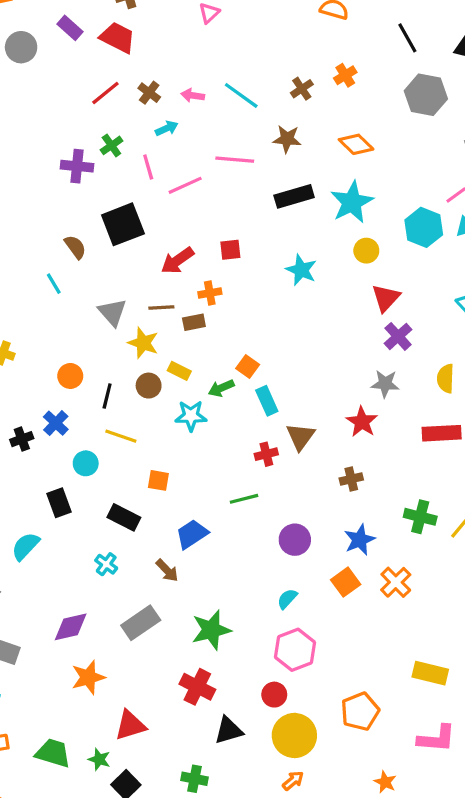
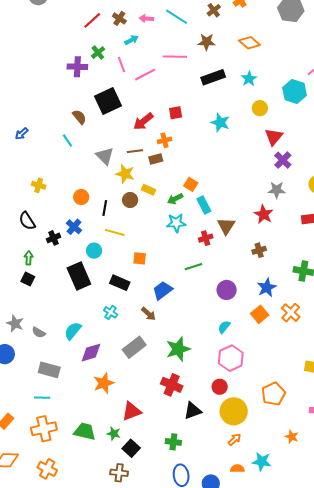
cyan star: (352, 202) -> (249, 79), size x0.6
cyan star: (191, 416) -> (176, 223), moved
black rectangle: (59, 503) -> (79, 276), size x1.5
cyan semicircle: (25, 546) -> (73, 331), moved

